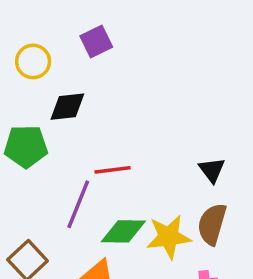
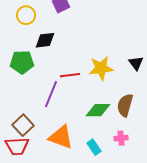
black triangle: (212, 170) -> (136, 63), moved
green diamond: (123, 231) -> (98, 110), moved
yellow star: (169, 237) -> (101, 68), moved

